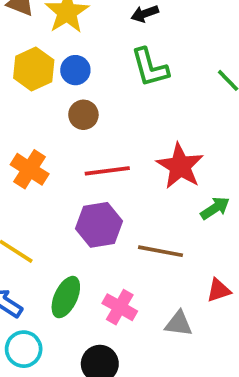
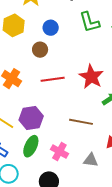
green L-shape: (150, 67) -> (90, 22), moved
blue circle: (75, 70) -> (51, 28), moved
purple hexagon: (99, 225) -> (31, 118), moved

